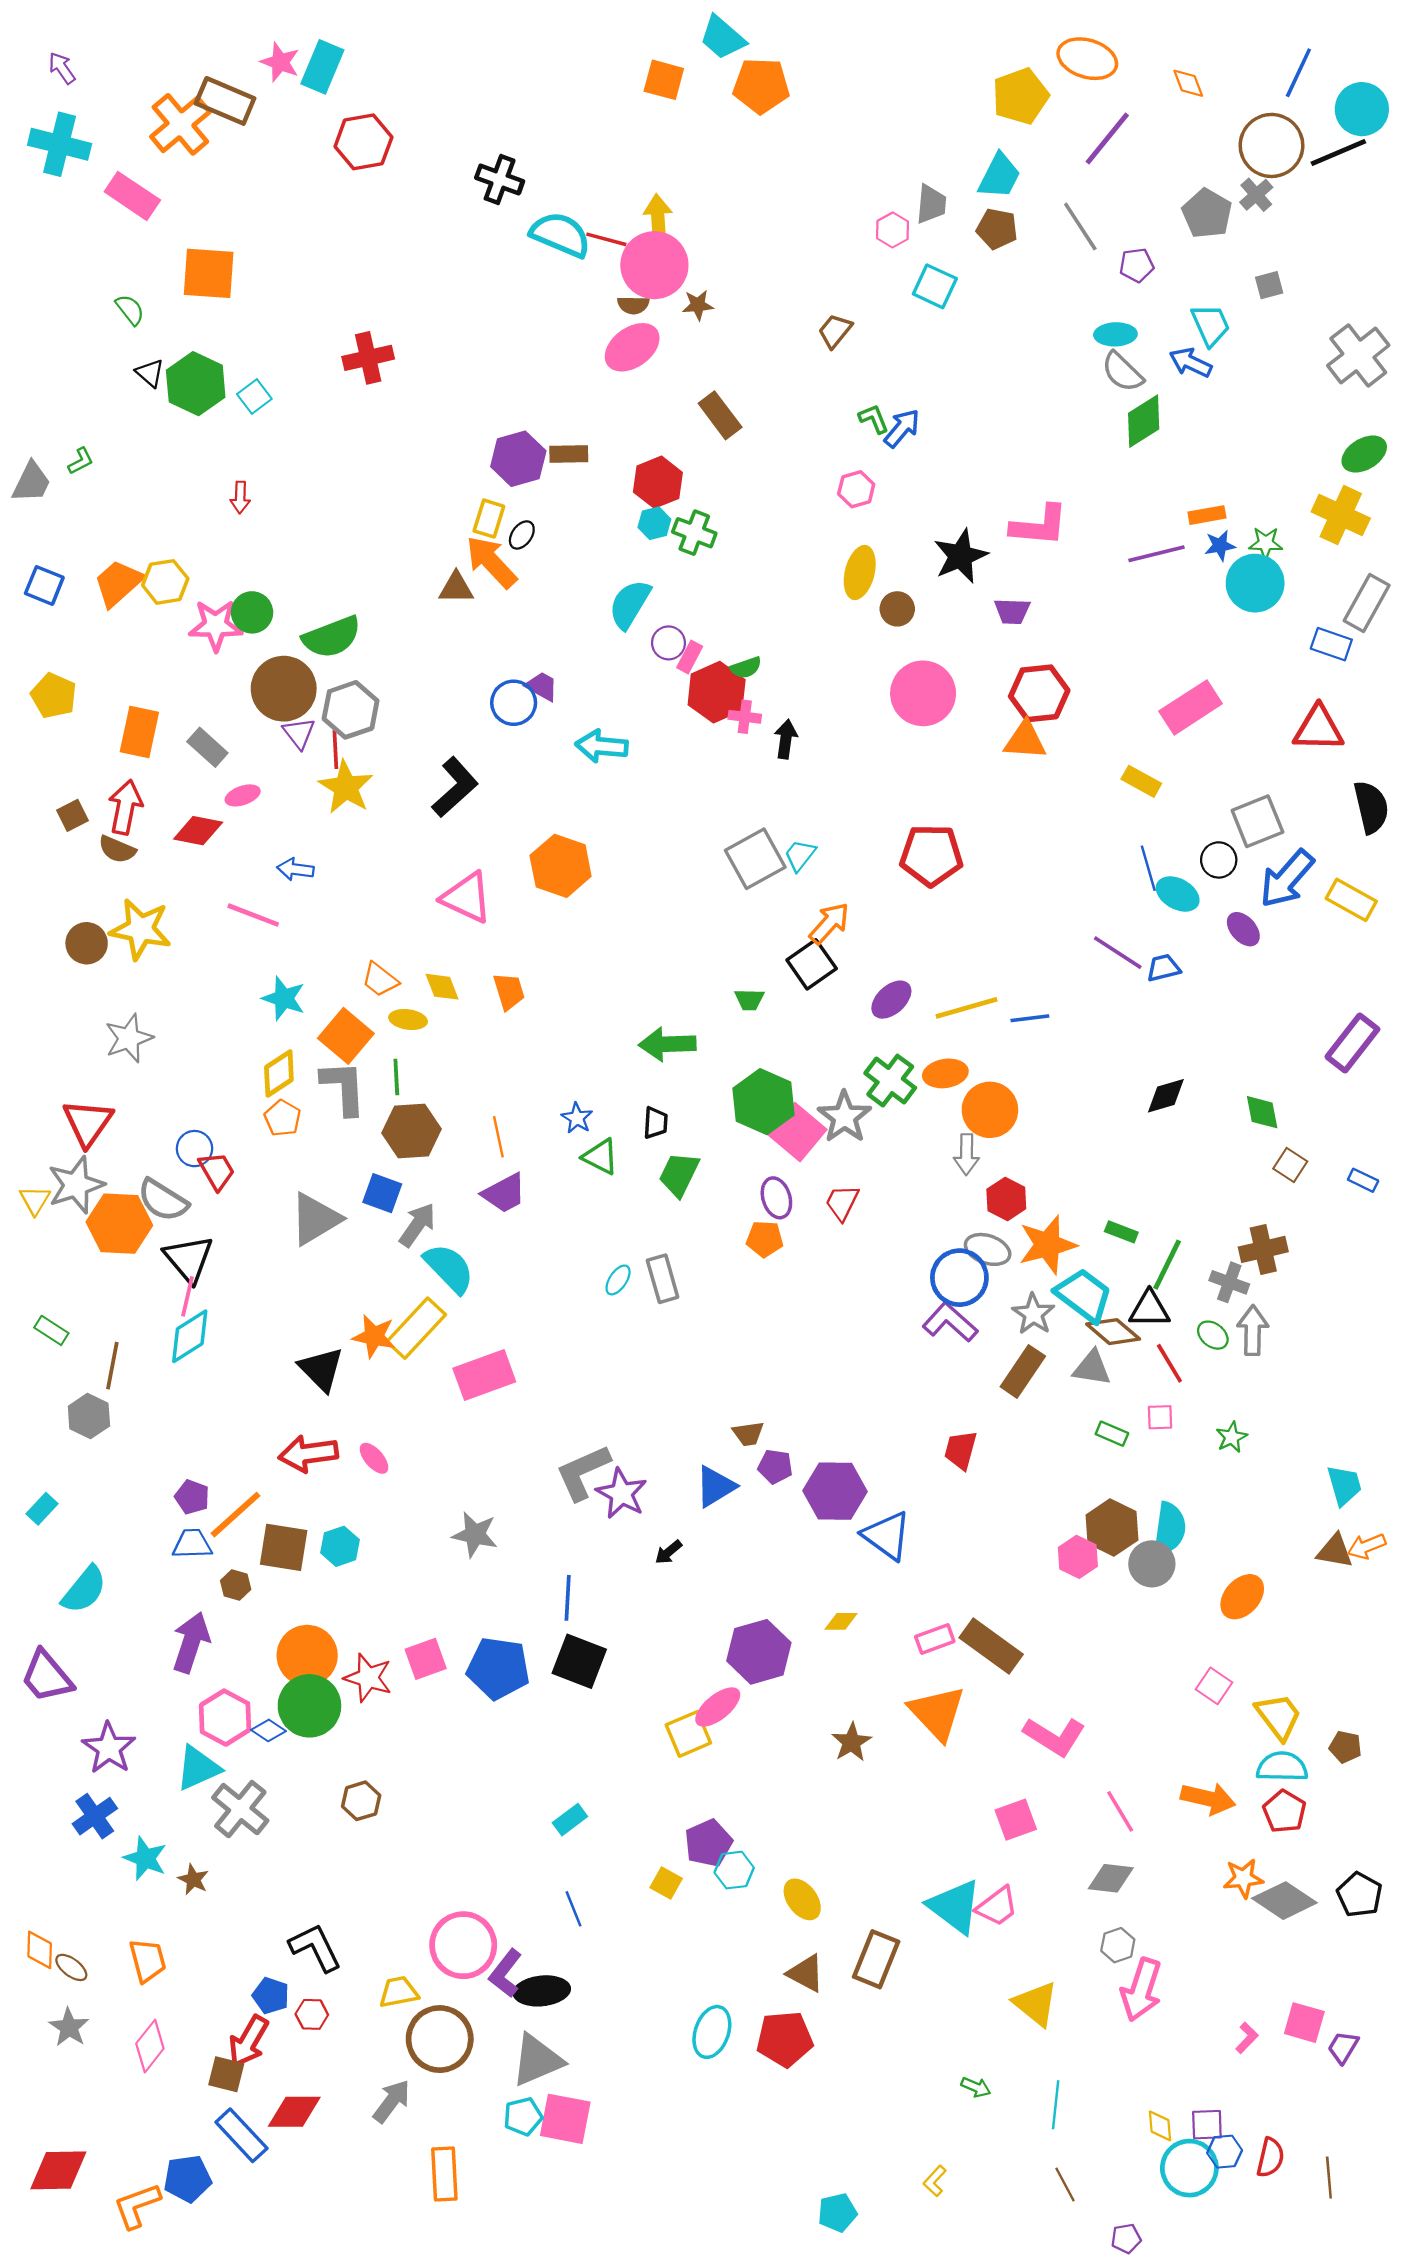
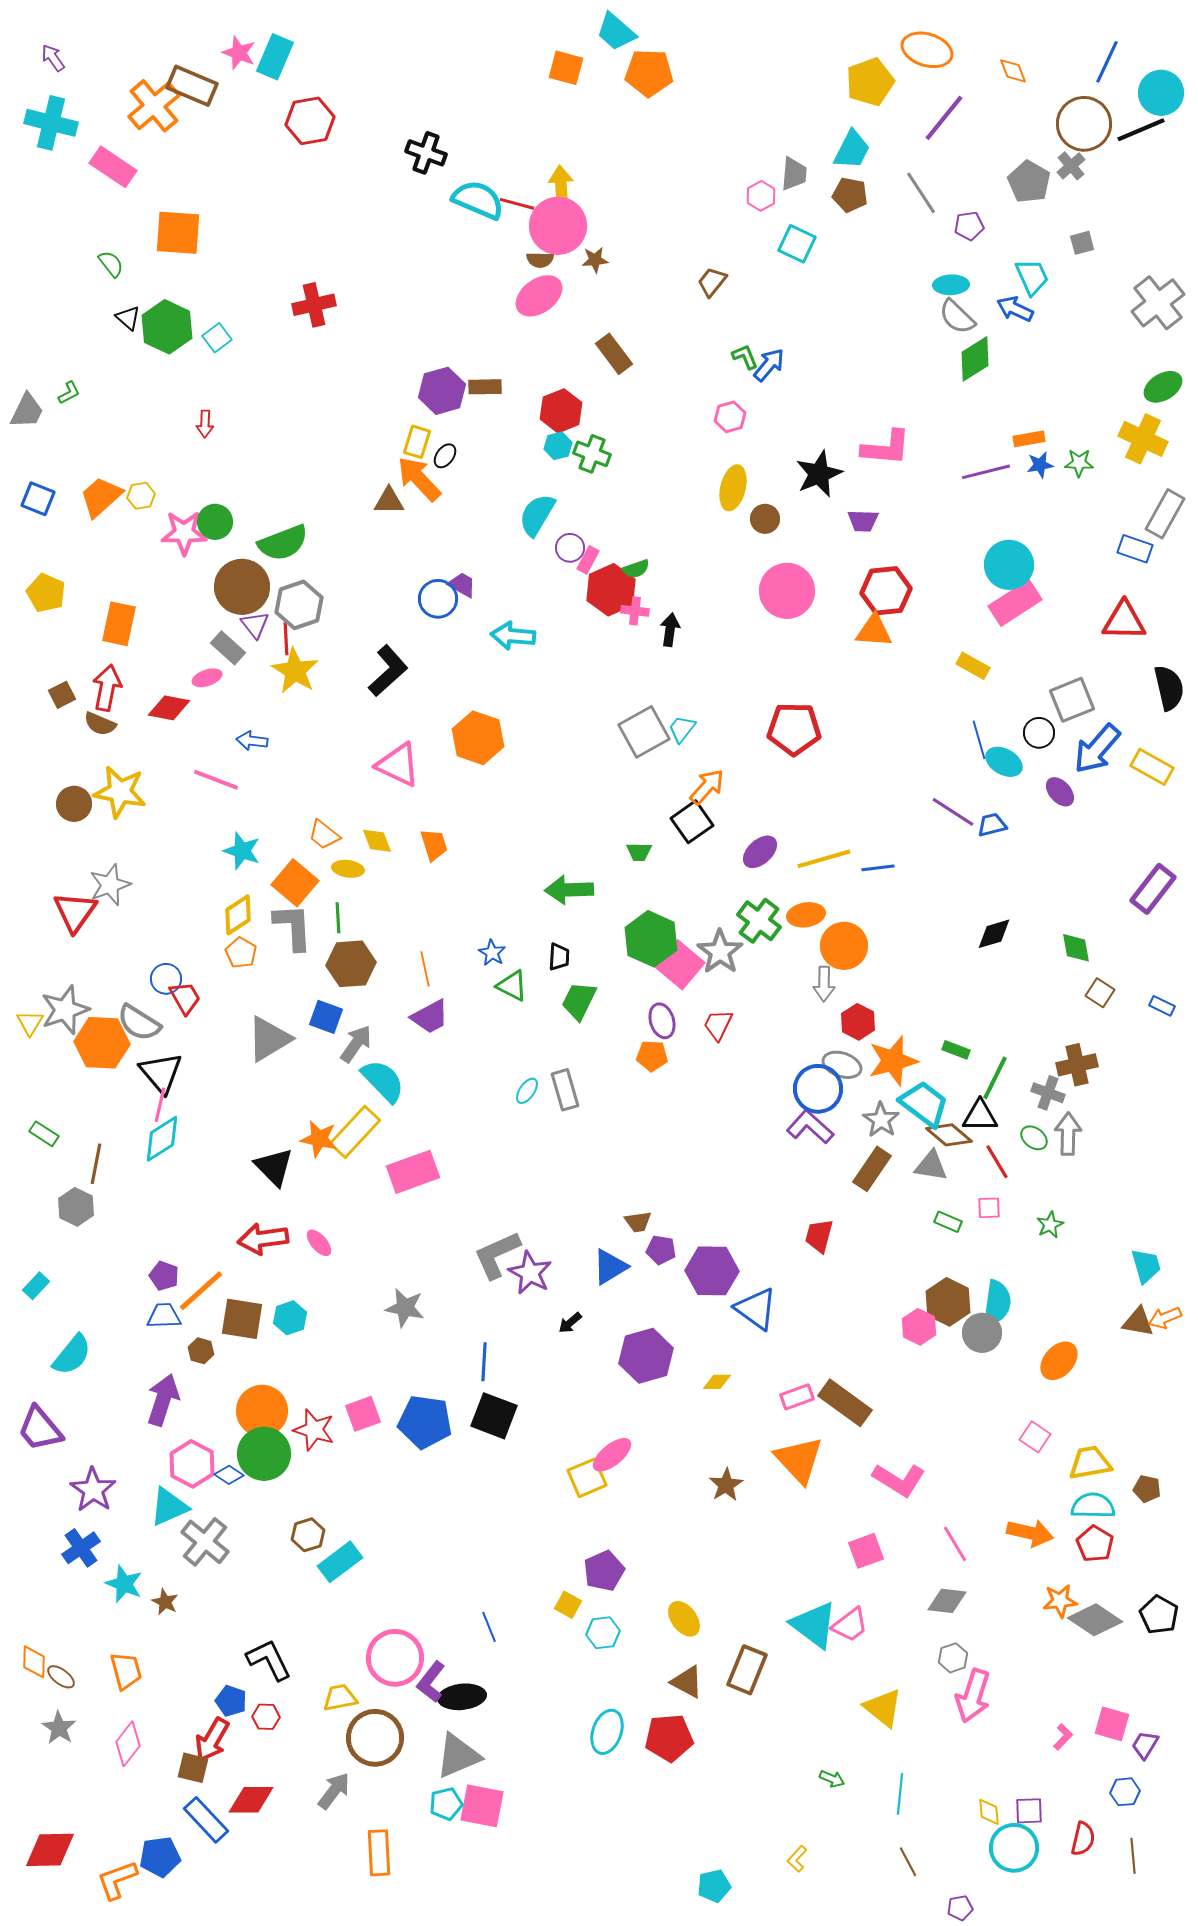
yellow hexagon: (165, 582) -> (141, 496), size x0.7
cyan circle: (1255, 583) -> (1009, 565), moved
gray rectangle: (207, 747) -> (228, 648), moved
red triangle: (88, 1123) -> (75, 912), moved
purple hexagon: (759, 1652) -> (646, 1356), moved
yellow trapezoid: (1279, 1716) -> (1090, 1463), turned -63
cyan rectangle: (570, 1820) -> (340, 1562), moved, size x1.5
cyan hexagon: (734, 1870) -> (603, 1633), moved
blue hexagon: (1225, 2152) -> (1125, 1792), moved

